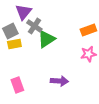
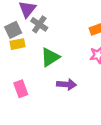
green triangle: (46, 39) -> (50, 57), moved

